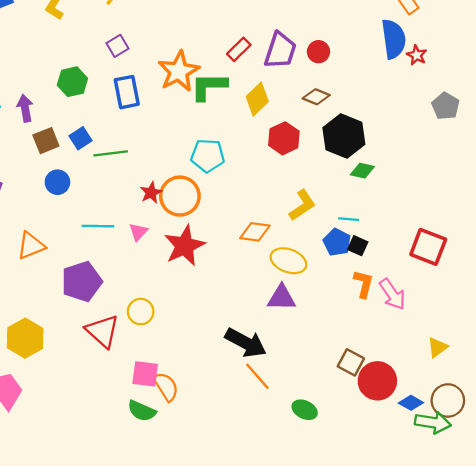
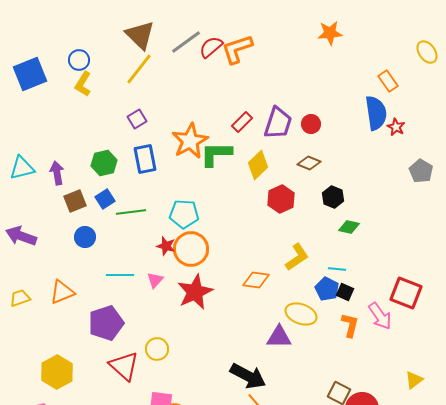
green hexagon: (72, 82) -> (104, 163), moved
black hexagon: (344, 136) -> (333, 197), size x0.6
cyan pentagon: (208, 156) -> (184, 214), moved
red star: (151, 193) -> (166, 246), turned -30
yellow ellipse: (288, 261) -> (301, 314), moved
pink arrow: (392, 294) -> (380, 316), moved

